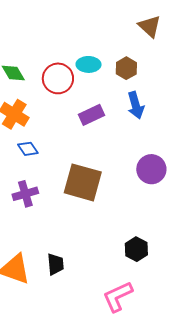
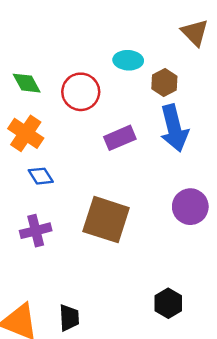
cyan ellipse: (89, 64) -> (128, 60), moved
blue arrow: (136, 105) -> (174, 128), size x1.4

